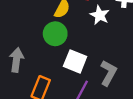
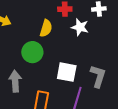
green circle: (55, 34) -> (32, 52), moved

